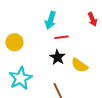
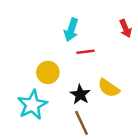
yellow circle: (14, 42) -> (48, 72), moved
black star: (57, 57) -> (80, 94), moved

